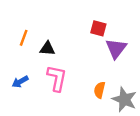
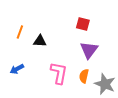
purple triangle: (116, 49) -> (89, 50), moved
pink L-shape: (57, 78) -> (59, 73), moved

